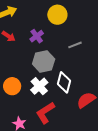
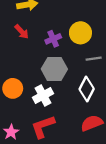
yellow circle: (57, 15) -> (80, 33), moved
white diamond: (64, 82) -> (87, 89), moved

